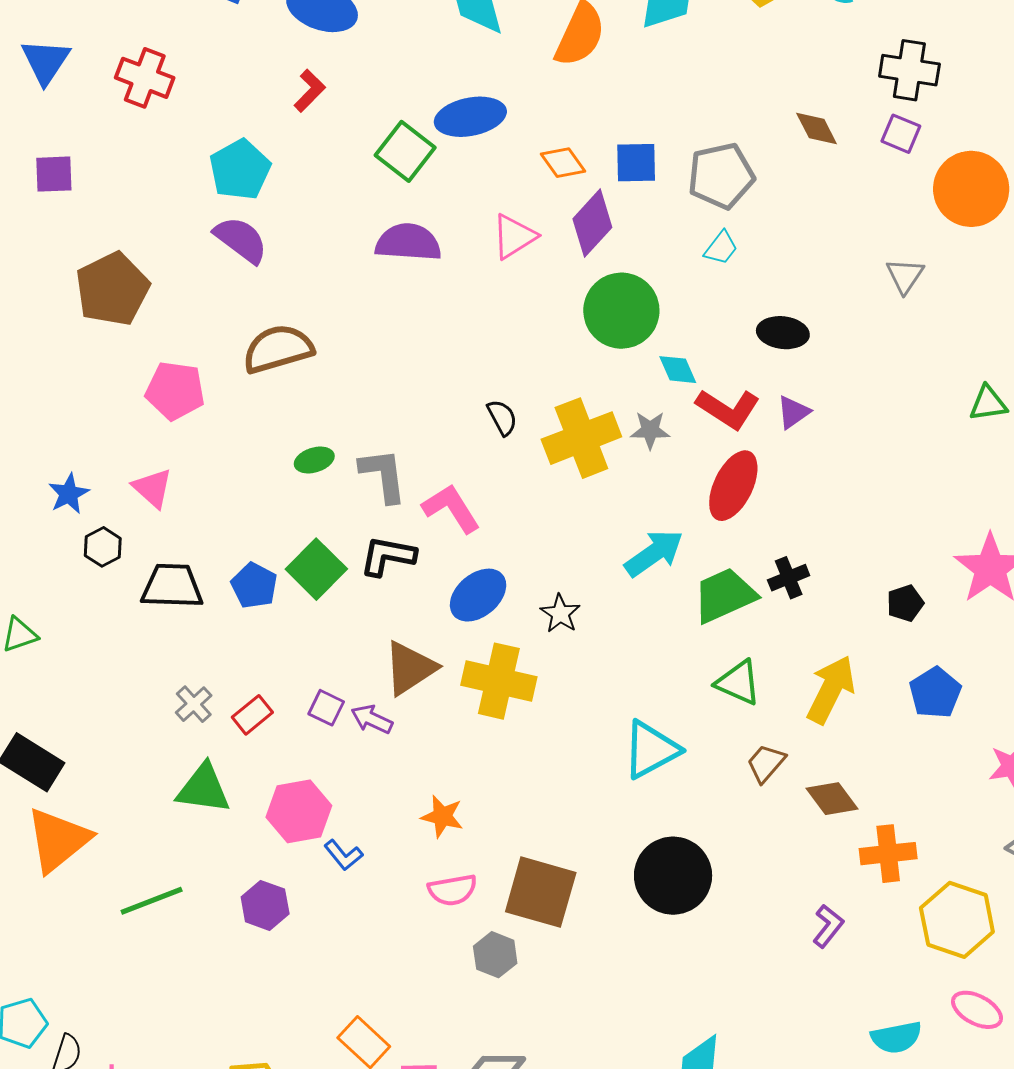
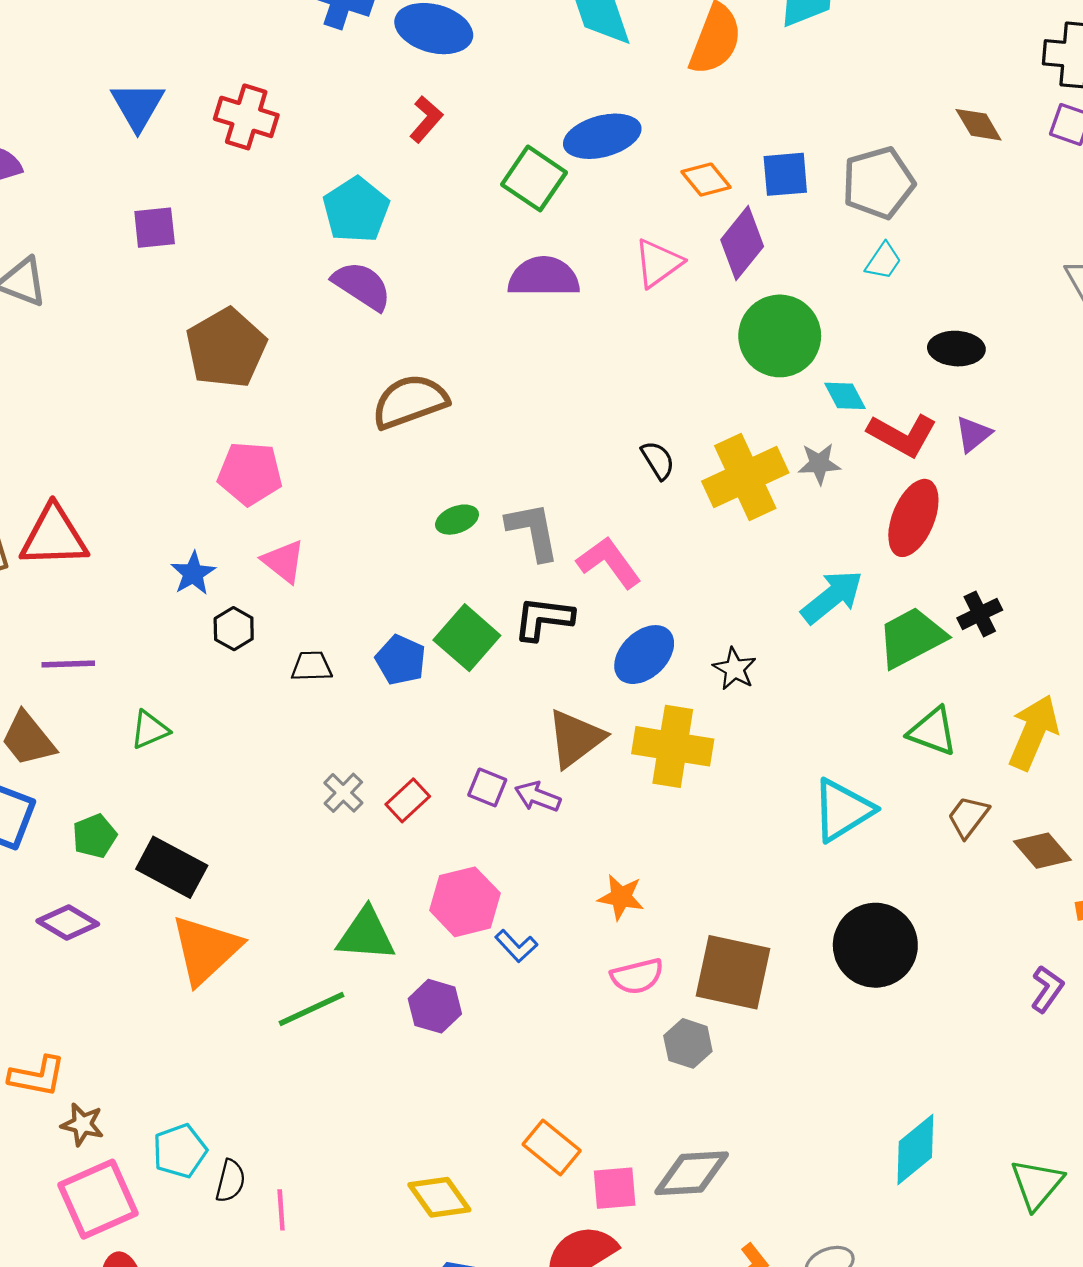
pink pentagon: (175, 391) -> (250, 473), moved
black trapezoid: (172, 586) -> (312, 666), size x0.6
green triangle: (203, 789) -> (366, 935), moved

